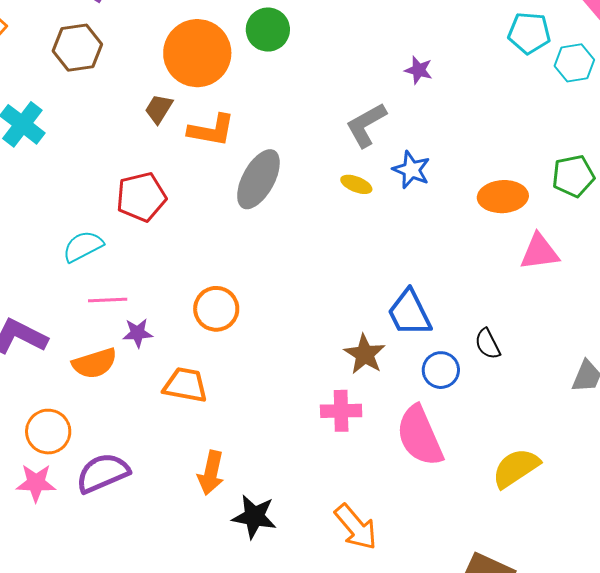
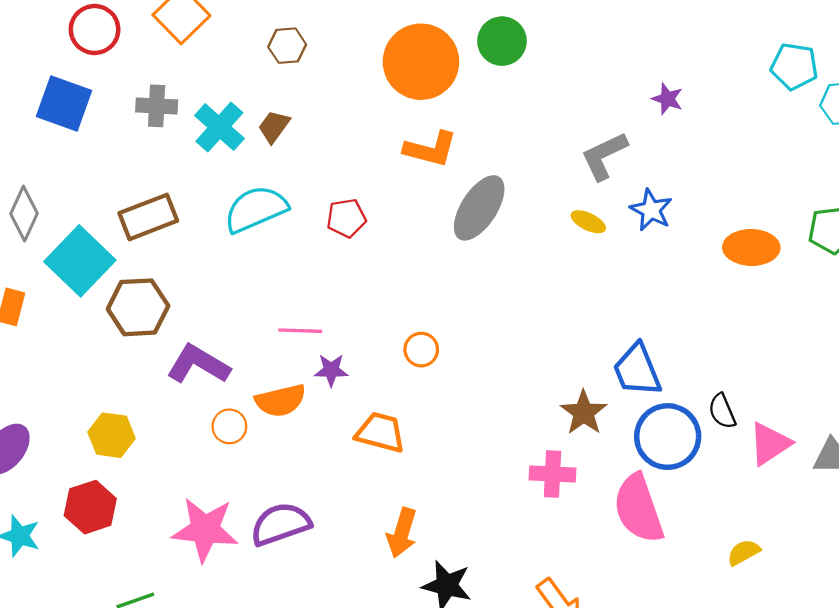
brown hexagon: (77, 48) -> (287, 46), size x0.7
brown trapezoid: (159, 109) -> (274, 127), moved
red pentagon: (141, 197) -> (346, 218), size x0.7
cyan semicircle: (83, 246) -> (256, 209), moved, size x1.4
pink triangle: (539, 252) -> (770, 444), moved, turned -30
orange circle: (216, 309) -> (421, 350), size x0.7
blue circle: (441, 370) -> (668, 437), size x1.6
orange circle: (48, 432) -> (229, 426), moved, size x0.7
yellow semicircle: (516, 468) -> (744, 552), size x0.6
pink star: (36, 483) -> (205, 530), size x1.5

